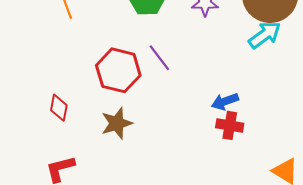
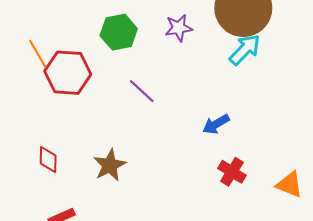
red hexagon: (118, 70) -> (68, 73), moved
red cross: (230, 125) -> (232, 172), moved, turned 32

